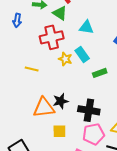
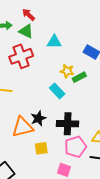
cyan rectangle: (82, 54) -> (57, 91), moved
yellow star: (65, 59) -> (67, 71), moved
green rectangle: (100, 73) -> (79, 77), moved

